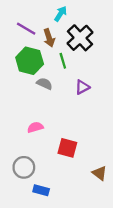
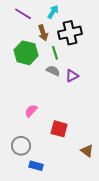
purple line: (26, 29) -> (23, 14), moved
black cross: (80, 38) -> (70, 33), turned 30
gray semicircle: (44, 84) -> (53, 71), moved
pink semicircle: (35, 127) -> (31, 111), turned -32

